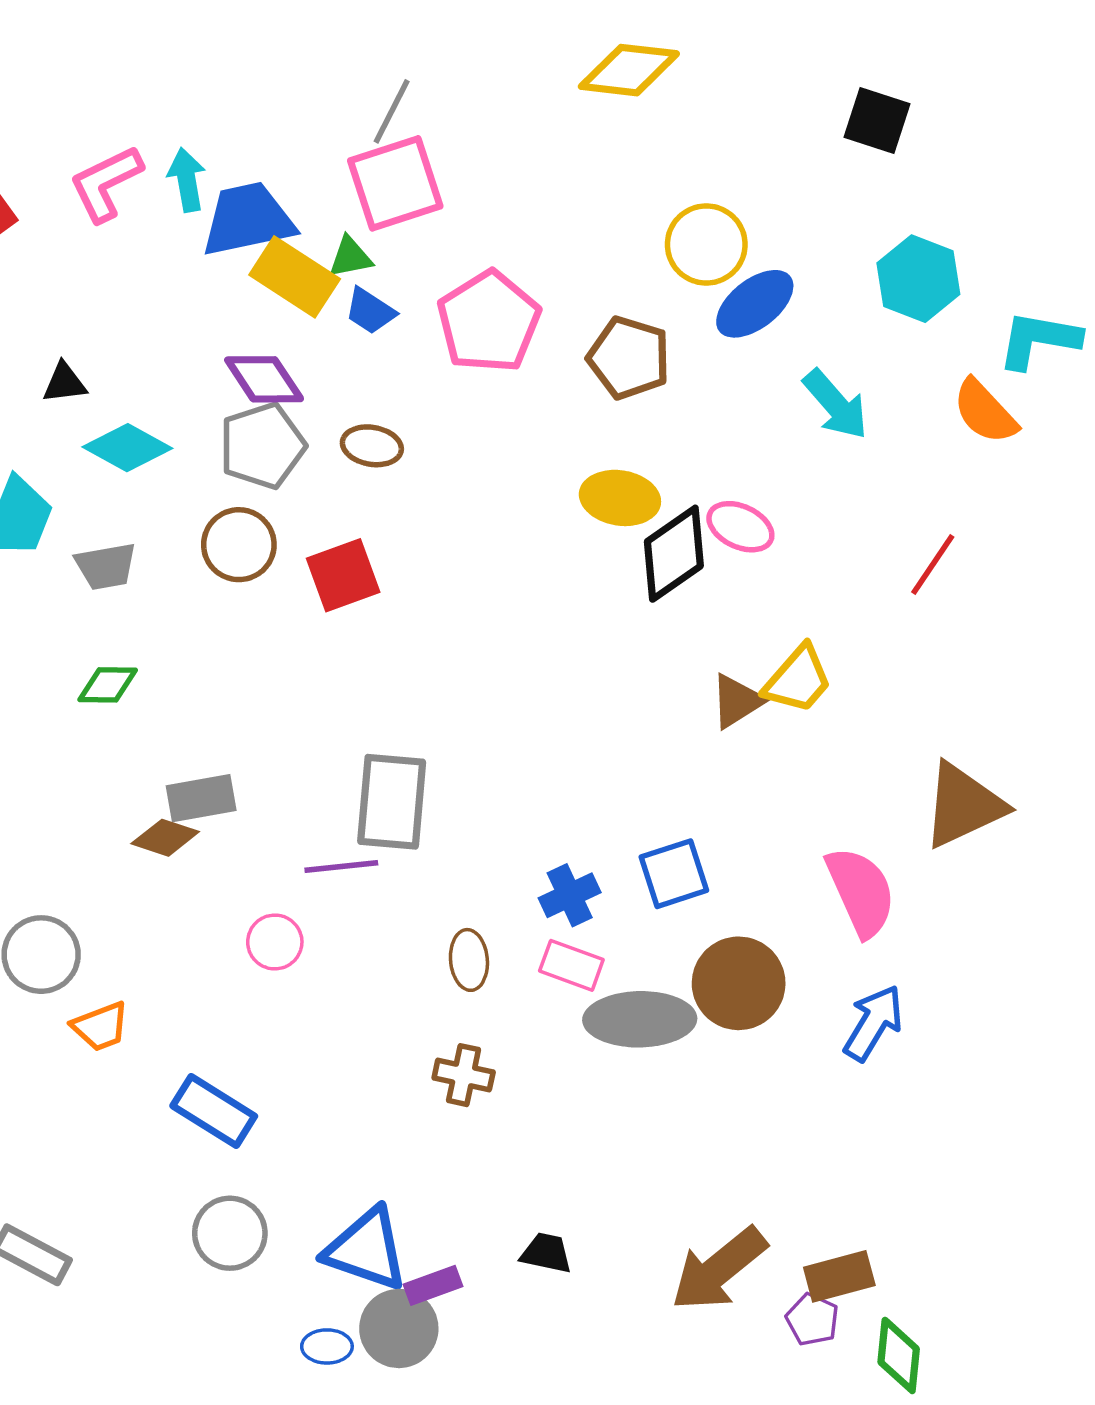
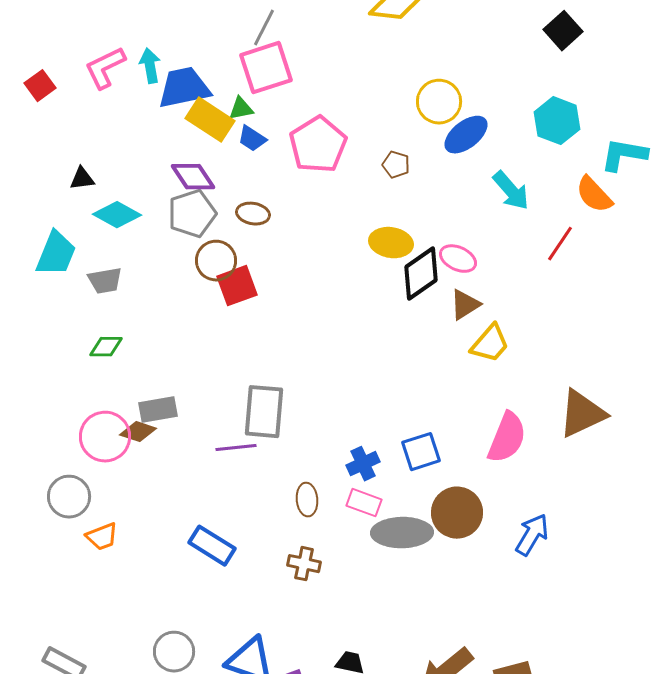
black square: (877, 120) -> (563, 31), moved, turned 30
brown pentagon: (629, 358) -> (396, 165), size x0.6
brown circle: (239, 545) -> (216, 261), moved
red line: (933, 564) -> (560, 244), moved
brown triangle: (737, 701) -> (465, 305), moved
pink semicircle: (861, 892) -> (507, 438), moved, turned 46
pink circle: (275, 942) -> (105, 437), moved, size x1.6
blue rectangle: (214, 1111) -> (212, 546), moved

